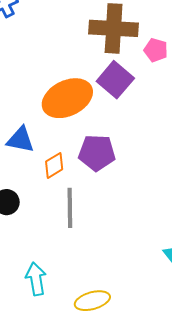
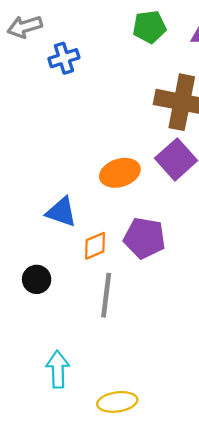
orange ellipse: (67, 98) -> (120, 173), size x0.7

